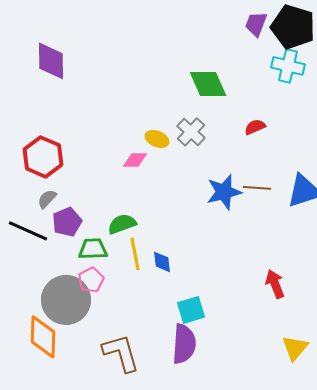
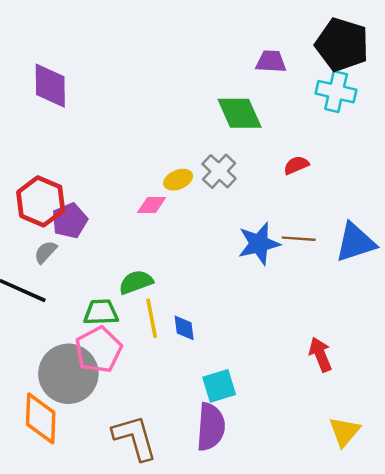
purple trapezoid: (256, 24) -> (271, 61), moved, turned 72
yellow ellipse: (157, 139) -> (178, 180), turned -45
purple pentagon: (67, 222) -> (70, 221), moved
pink pentagon: (91, 280) -> (99, 350), size x1.5

